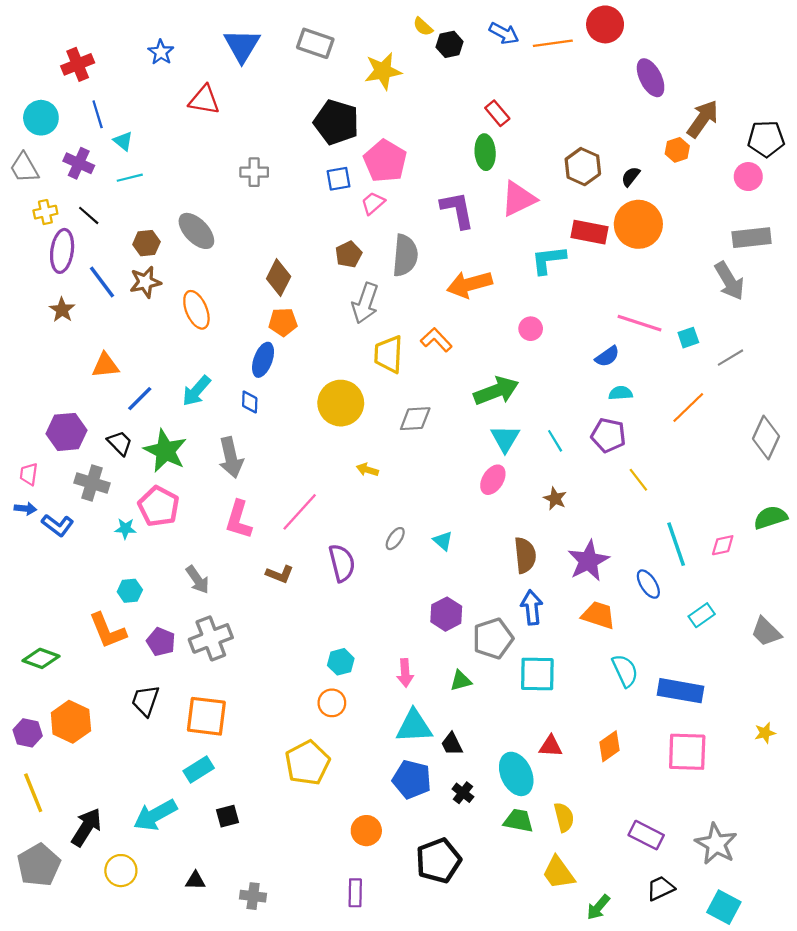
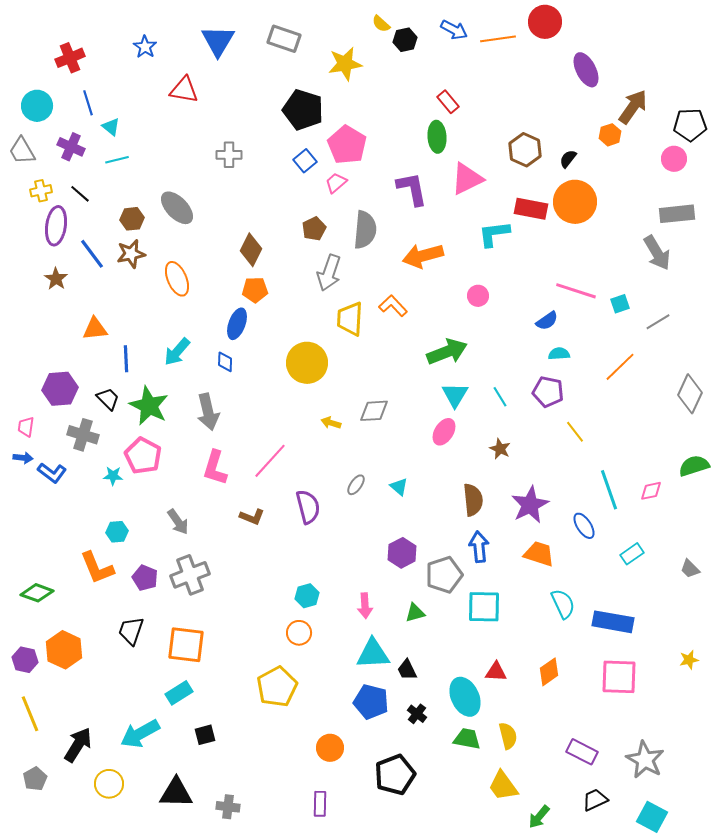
blue square: (339, 179) -> (305, 161), turned -30
blue line: (140, 399) -> (126, 359), turned -48
gray diamond: (415, 419) -> (374, 411), moved
gray trapezoid: (766, 632) -> (690, 569), size x0.7
gray pentagon: (39, 865) -> (35, 779), size x0.6
black triangle: (195, 881) -> (176, 793), size x1.8

